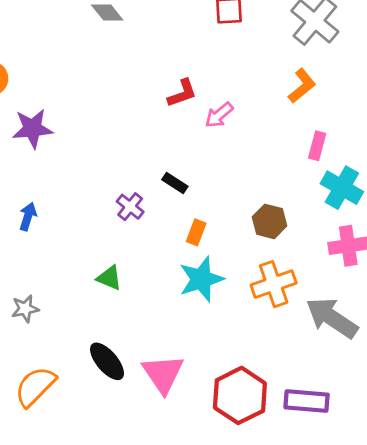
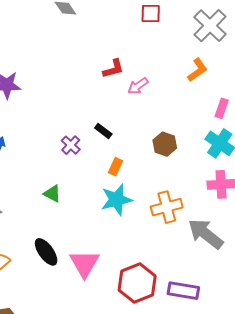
pink rectangle: (317, 146) -> (222, 108), moved
brown hexagon: (270, 221) -> (165, 144), moved

